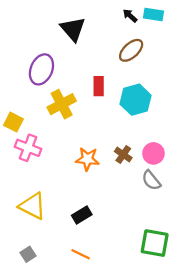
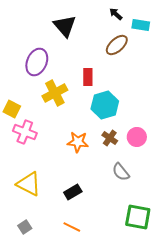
cyan rectangle: (153, 14) -> (141, 25), moved
cyan hexagon: (136, 100) -> (105, 105), moved
gray semicircle: (151, 180) -> (121, 172), moved

